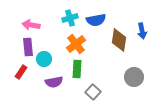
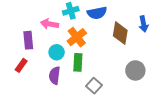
pink arrow: (31, 25) -> (49, 24), moved
cyan circle: (44, 59) -> (57, 52), moved
purple semicircle: (54, 82) -> (55, 76), turned 108

